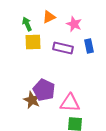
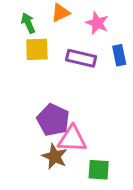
brown star: (32, 100) -> (55, 157), moved
pink triangle: (70, 103) -> (72, 139), moved

